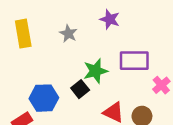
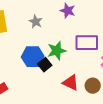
blue hexagon: (44, 98) -> (33, 57), moved

